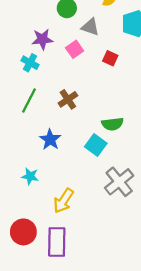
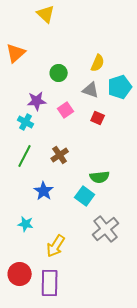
gray triangle: (90, 27) -> (91, 90), moved

